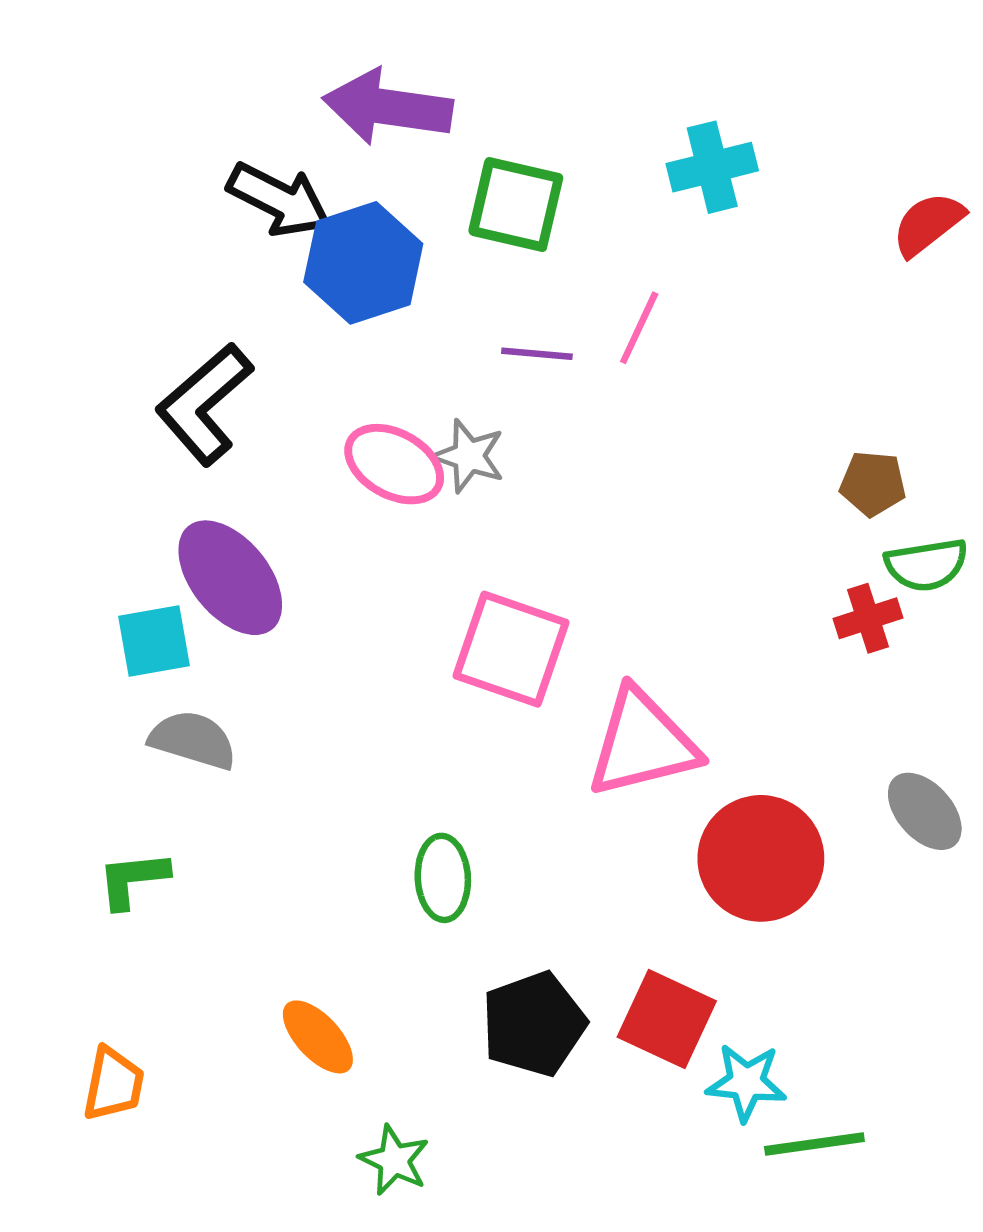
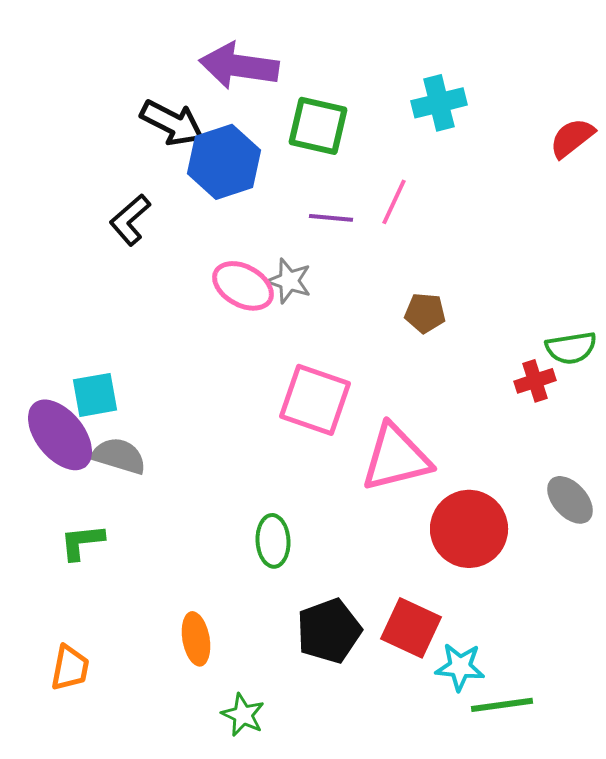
black L-shape: (204, 404) -> (130, 220), moved, size x0.7
brown pentagon: (873, 484) -> (425, 313), moved
purple ellipse: (230, 578) -> (60, 435), moved
orange ellipse: (318, 1037) -> (196, 639), turned 33

